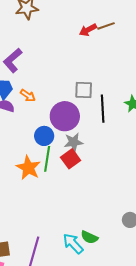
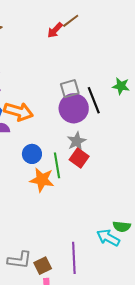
orange arrow: (28, 96) -> (19, 111), size x1.8
purple circle: (65, 116) -> (74, 108), moved
blue circle: (44, 136) -> (32, 154), moved

